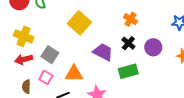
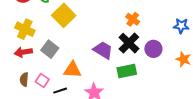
yellow square: (79, 23) -> (64, 15), moved
black cross: (128, 43) -> (129, 43), size x1.5
pink square: (46, 77) -> (42, 80), moved

